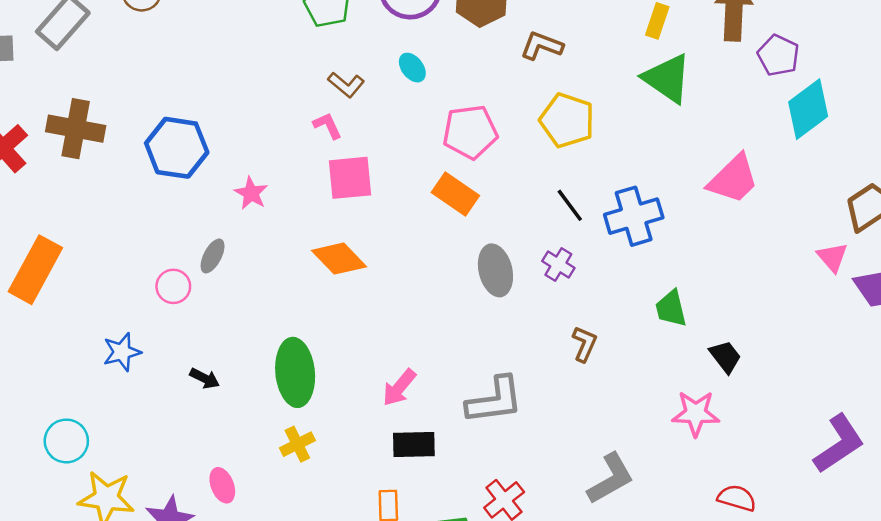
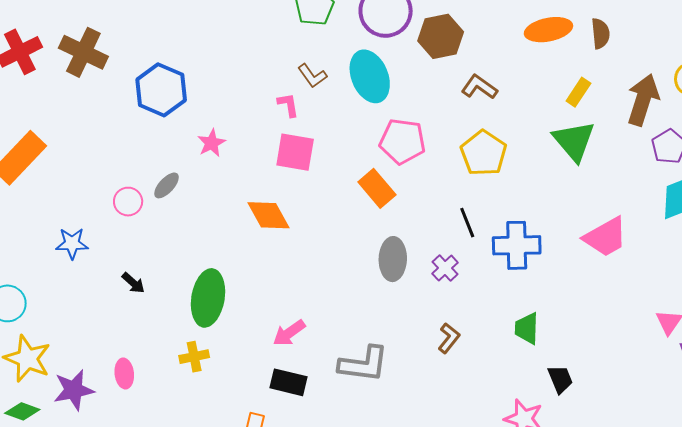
cyan ellipse: (412, 68) -> (370, 76), size x2.0

